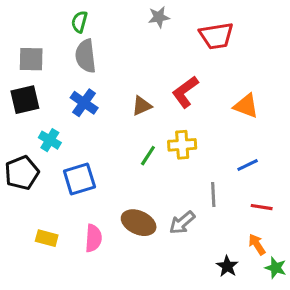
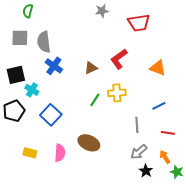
green semicircle: (79, 22) -> (28, 11), moved
gray semicircle: (86, 56) -> (44, 42), moved
black square: (25, 100) -> (16, 75), moved
blue square: (79, 179) -> (51, 115), turned -30
gray arrow: (182, 223) -> (139, 152), moved

